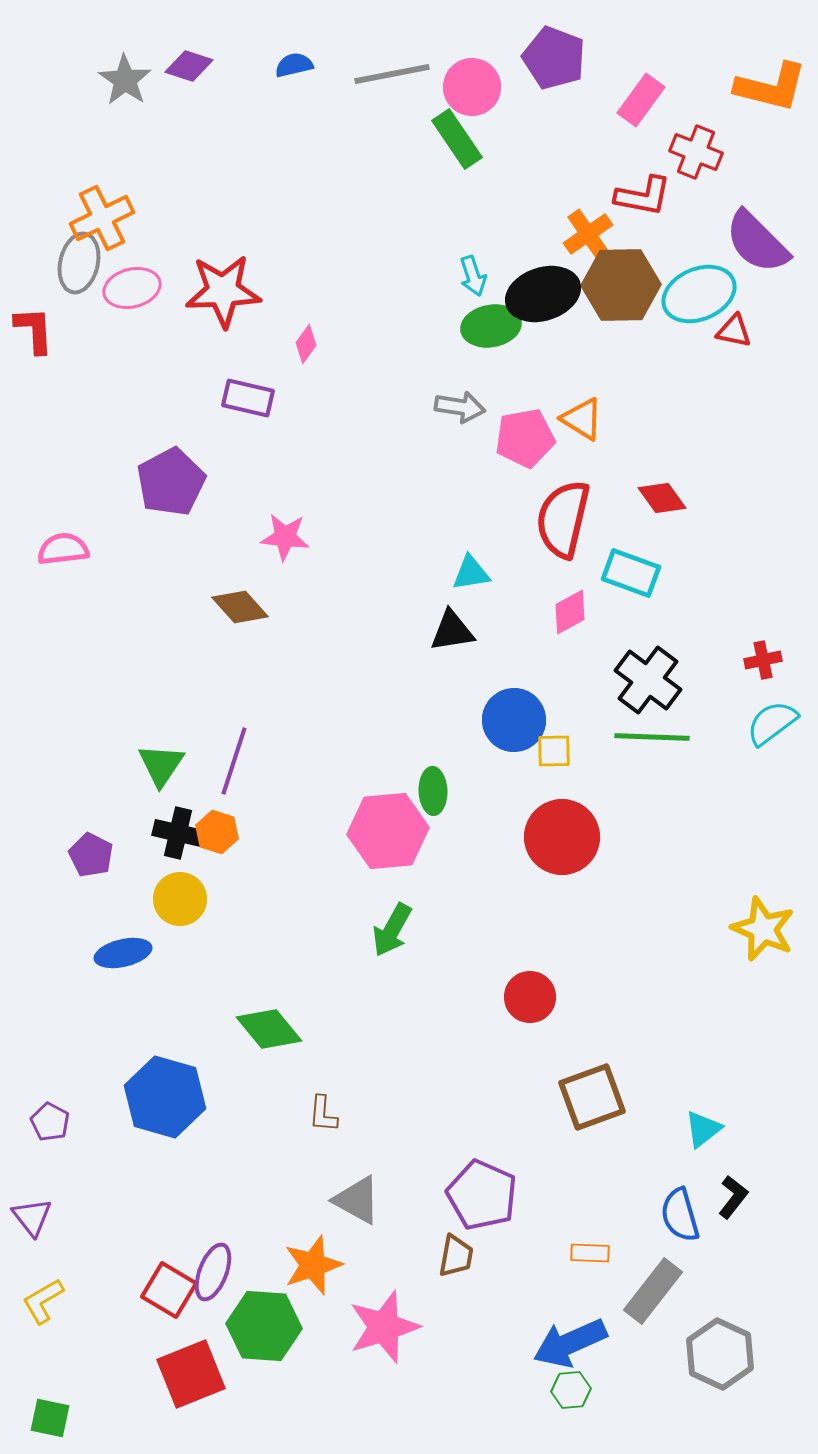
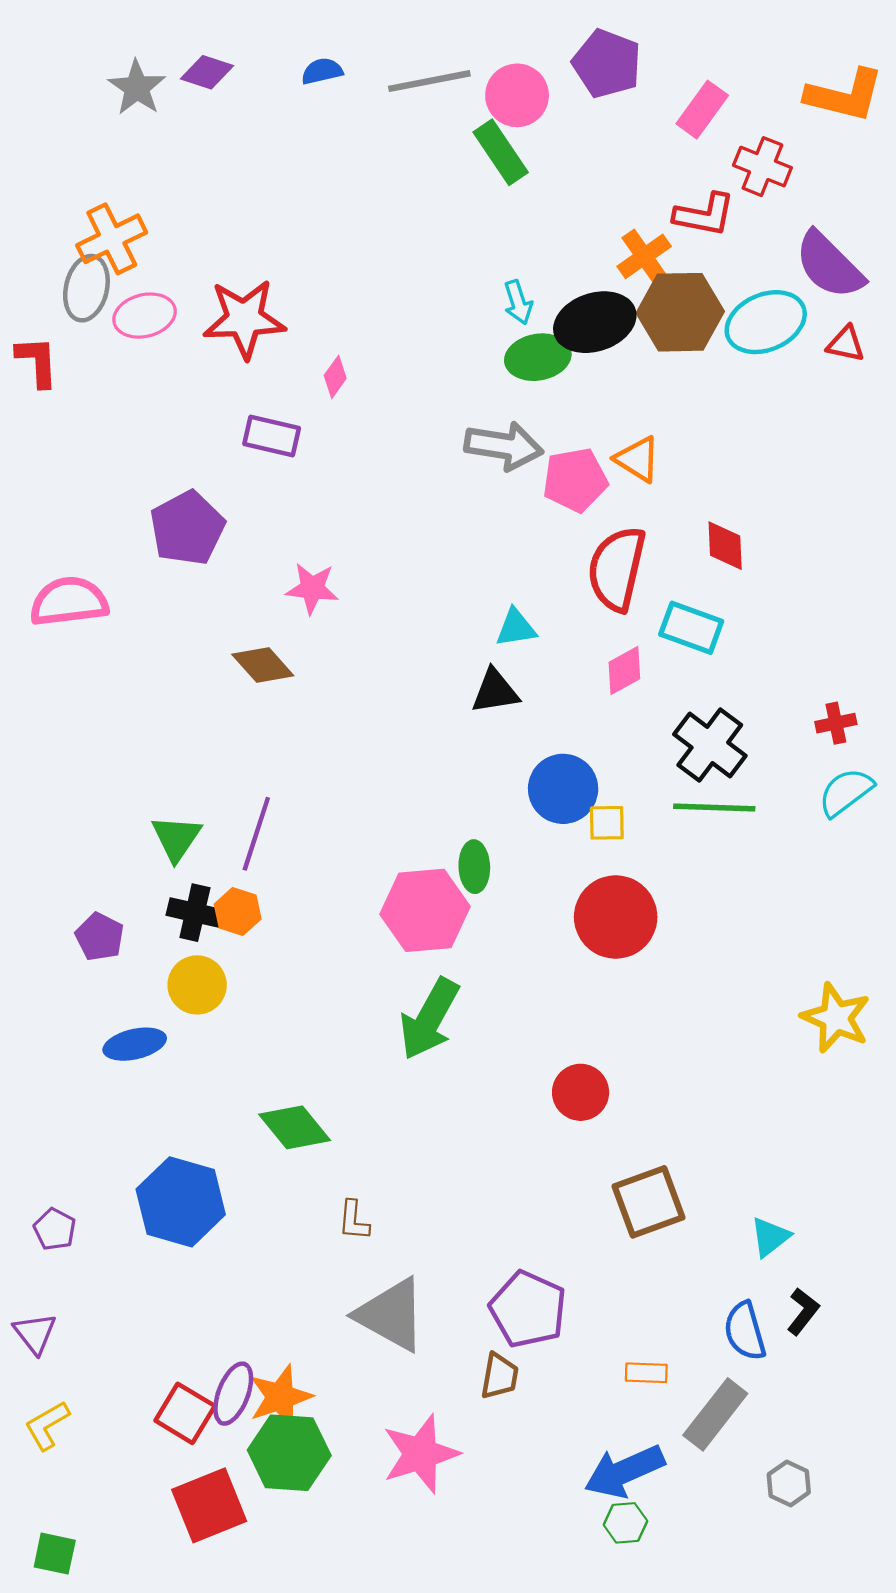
red triangle: (734, 331) -> (846, 344), moved
gray arrow: (460, 407) -> (504, 446), size x1.4
red diamond: (662, 498) -> (725, 546), turned 33
pink semicircle: (63, 549) -> (69, 601), size x1.4
green arrow: (392, 930) -> (429, 1019), size x1.4
gray triangle: (357, 1200) -> (391, 1315), size x1.4
orange star: (313, 1265) -> (280, 1397), moved
gray hexagon: (720, 1354) -> (789, 1483), size x0.6

